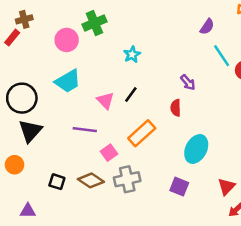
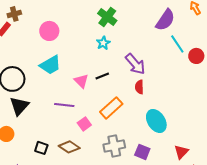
green cross: (94, 23) -> (107, 17), moved, turned -30
purple semicircle: (207, 27) -> (165, 20), size x1.6
purple arrow: (188, 82) -> (135, 64), moved, size x1.6
black line: (131, 94) -> (102, 76), turned 32
cyan ellipse: (196, 149) -> (156, 121), turned -60
gray cross: (127, 179) -> (114, 146), moved

